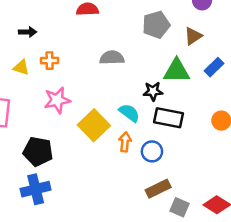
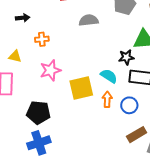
gray semicircle: (112, 58) -> (89, 20), moved
yellow triangle: (21, 67) -> (15, 56), moved
yellow square: (94, 125) -> (81, 88), turned 35

